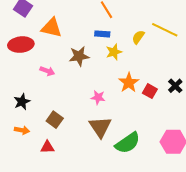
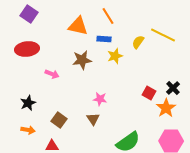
orange triangle: (52, 28) -> (78, 26), moved
orange star: (129, 83) -> (166, 108), moved
brown triangle: (100, 127) -> (93, 119), moved, size x0.6

